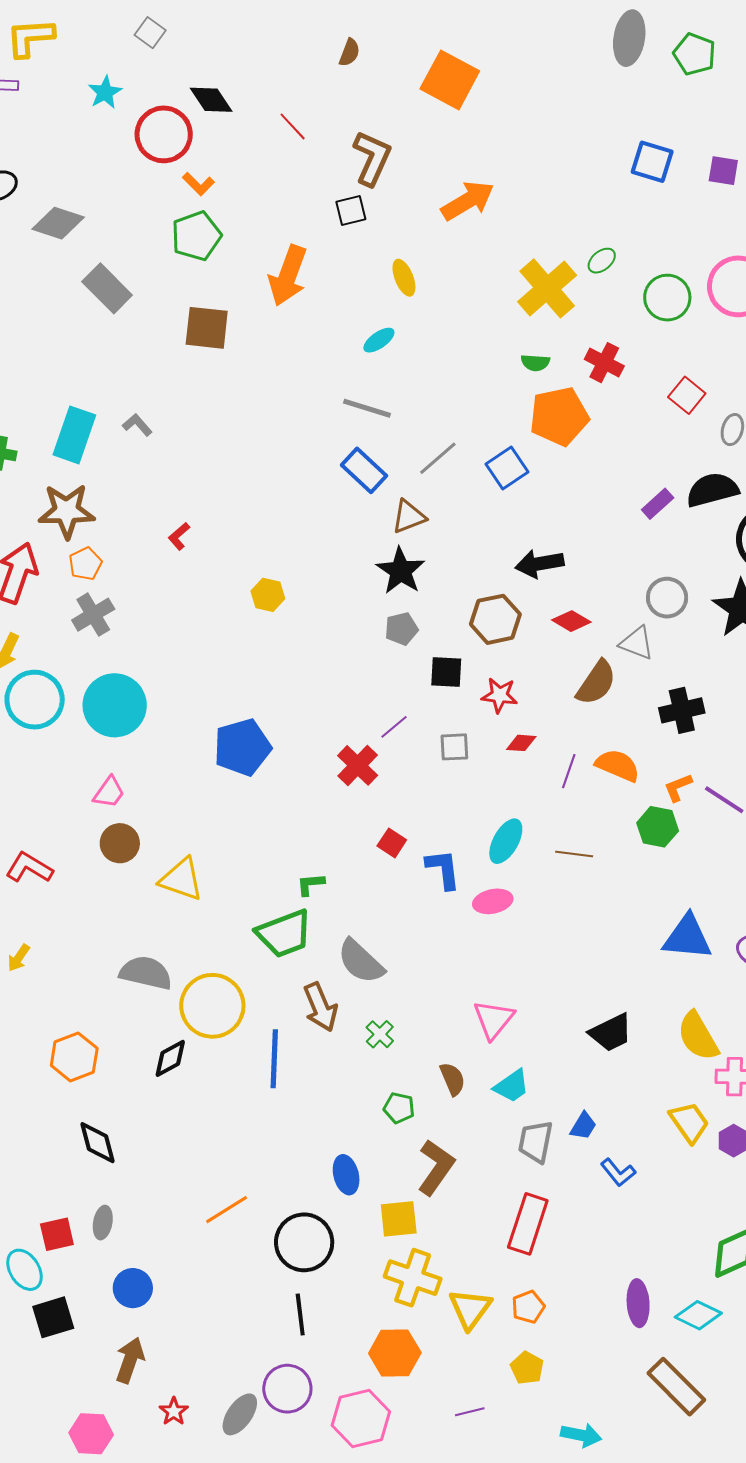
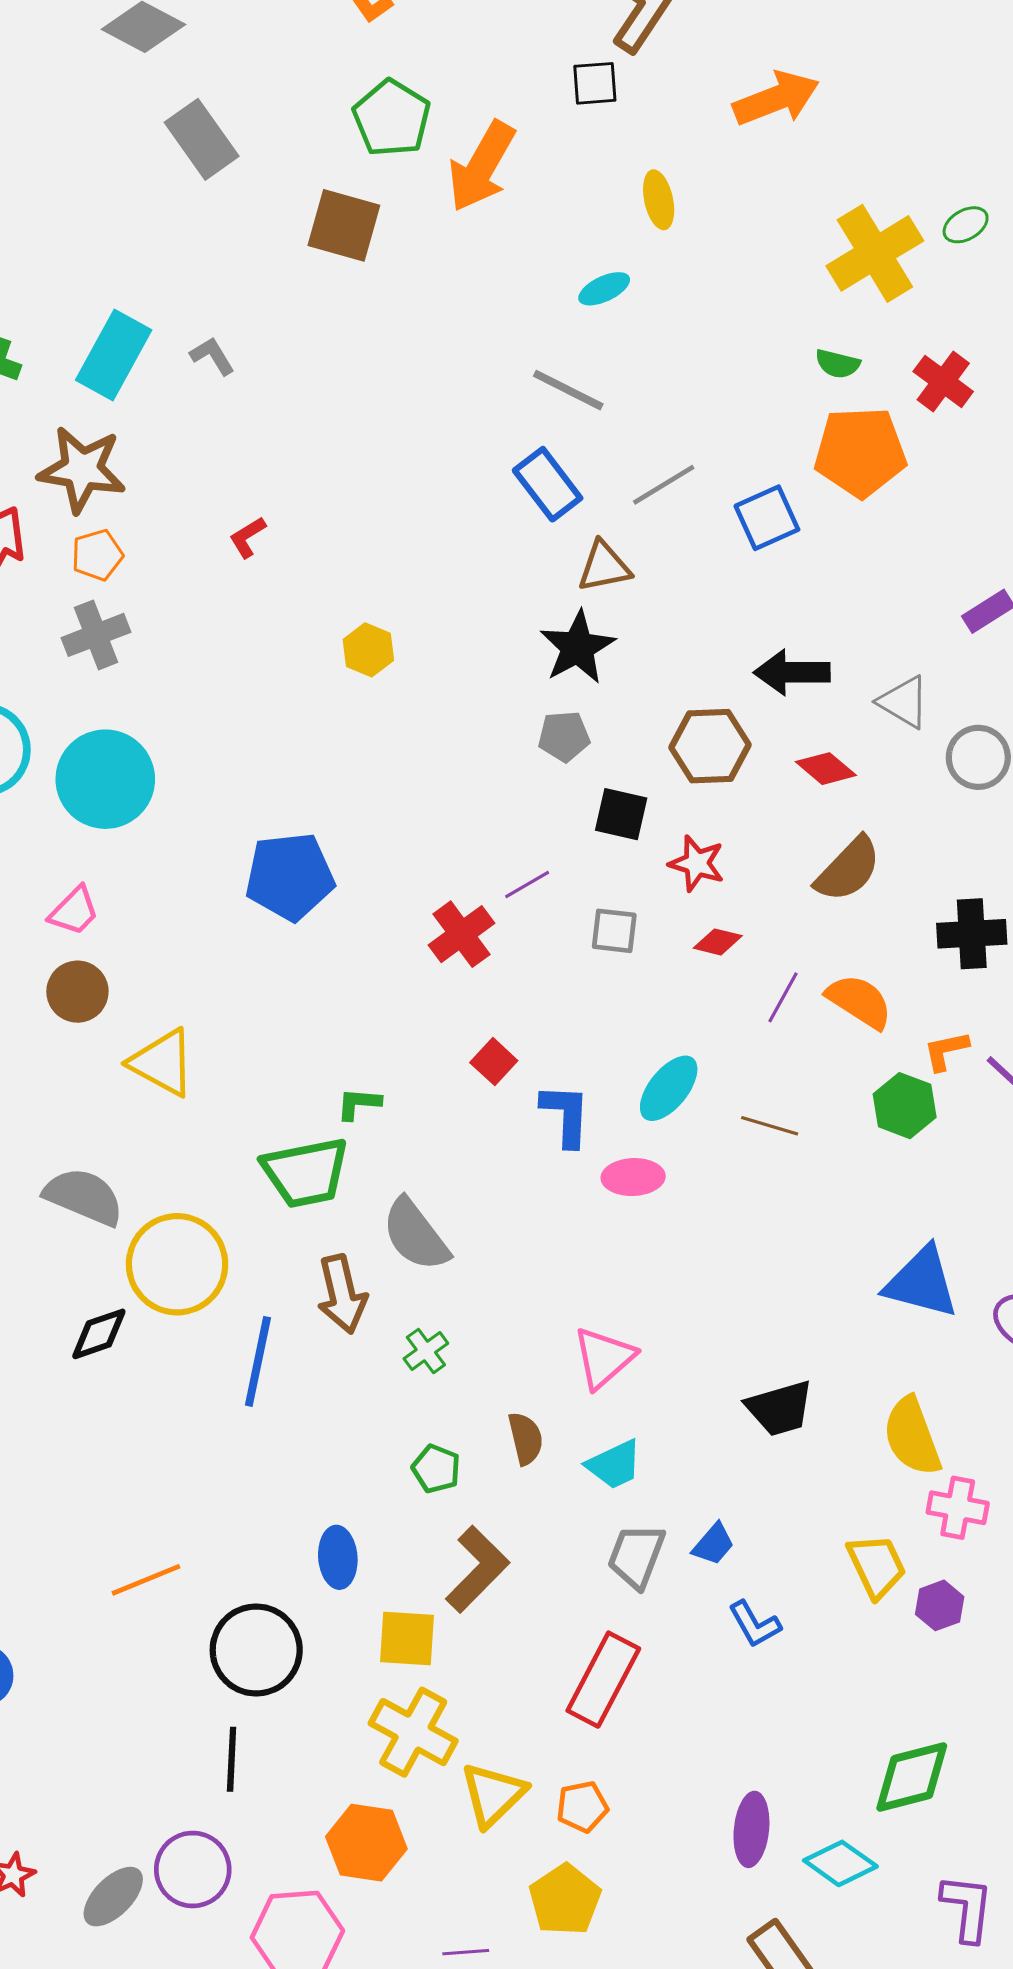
green pentagon: (196, 236) -> (392, 118), moved, turned -30
gray triangle: (637, 643) -> (904, 702), moved
yellow pentagon: (527, 1368) -> (565, 1900), size x1.4

